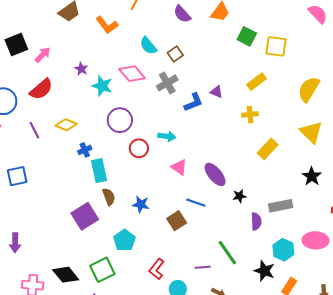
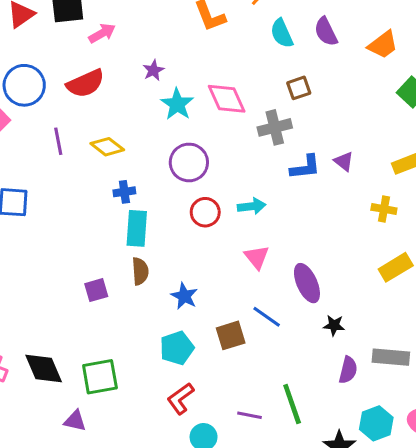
cyan semicircle: (148, 46) -> (282, 33), moved
cyan arrow: (167, 136) -> (252, 206), turned -30
purple square: (85, 216) -> (96, 290), size x0.6
cyan pentagon: (124, 240) -> (177, 348), moved

